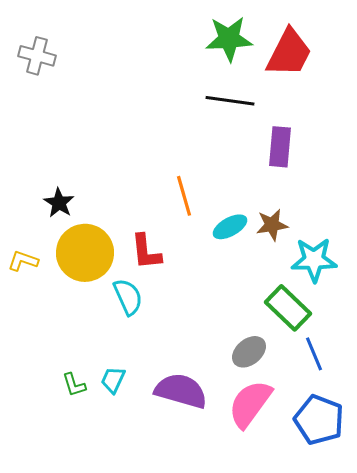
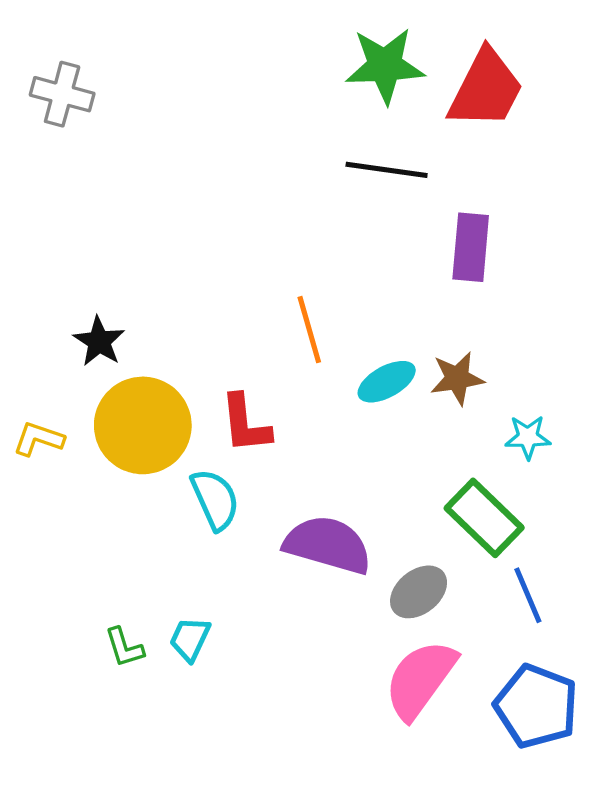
cyan star: (314, 260) -> (528, 437), size x0.6
purple semicircle: (181, 391) -> (328, 545), moved

